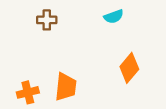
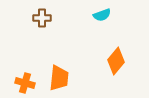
orange cross: (28, 92) -> (25, 83), turned 30

